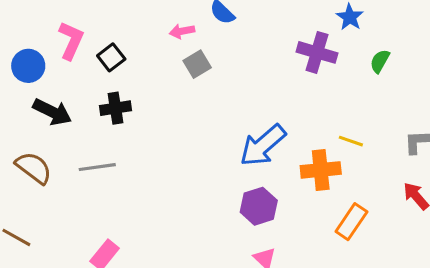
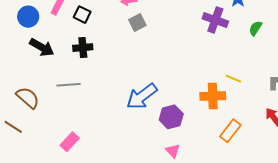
black square: (111, 57) -> (82, 15), turned -30
blue arrow: (263, 145) -> (142, 96), moved
brown semicircle: (34, 168) -> (28, 98), moved

